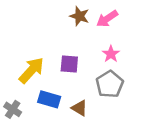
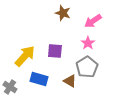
pink arrow: (107, 19) -> (93, 21), moved
brown triangle: (79, 108) -> (70, 81), moved

